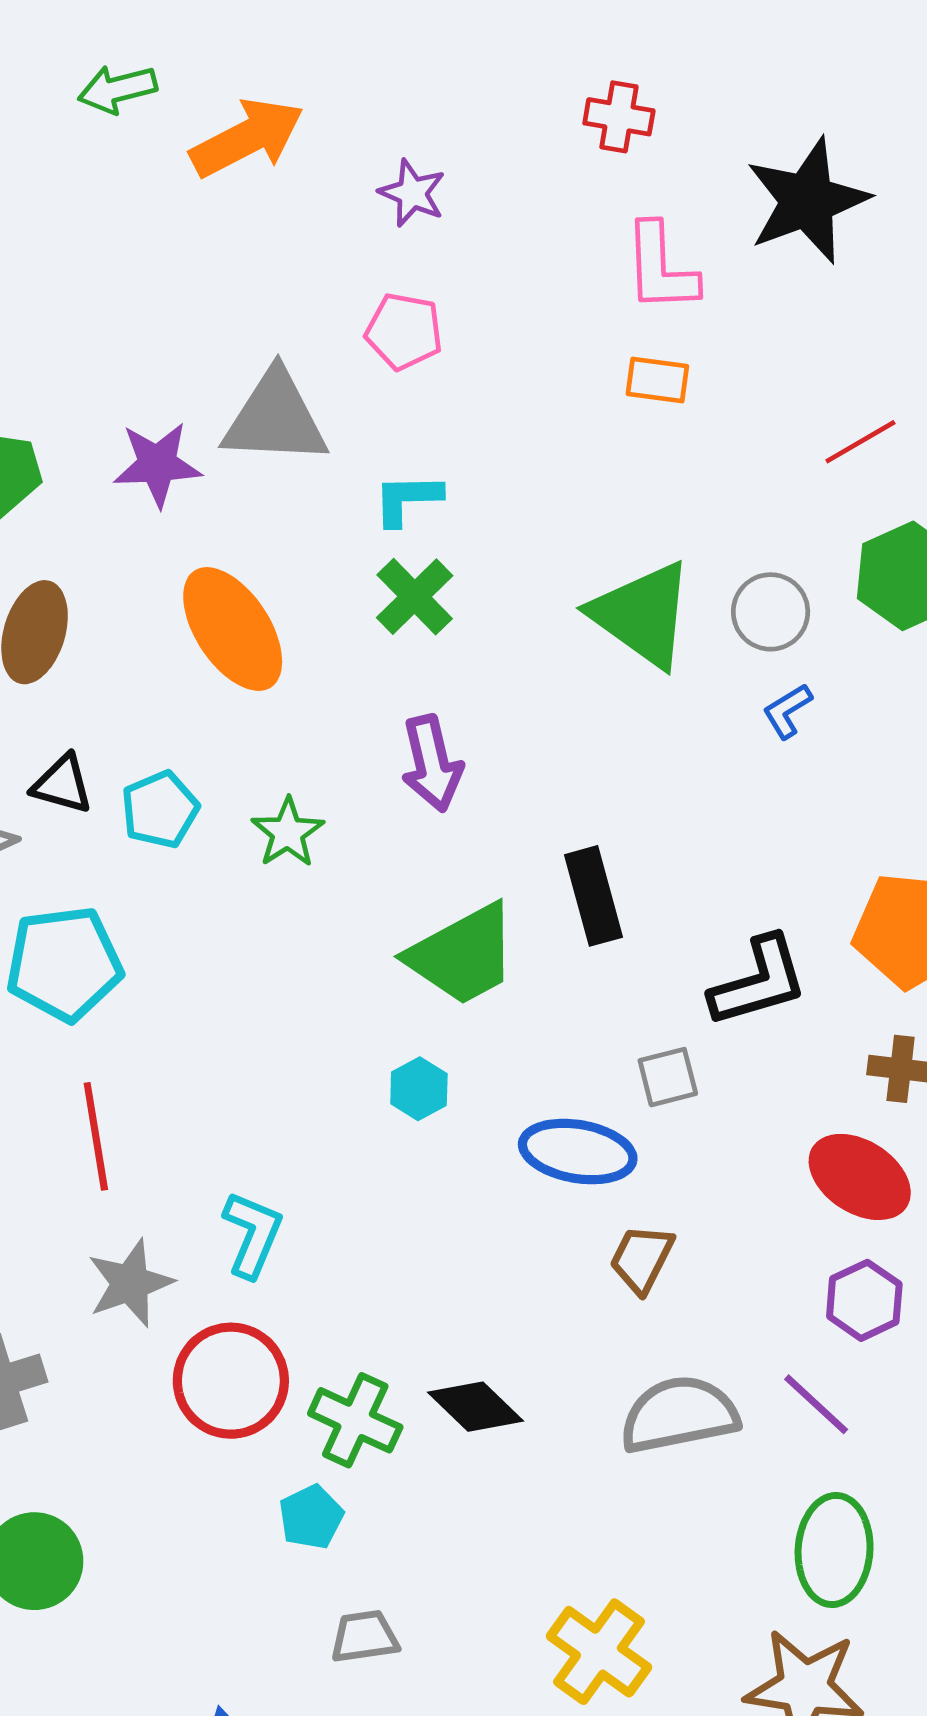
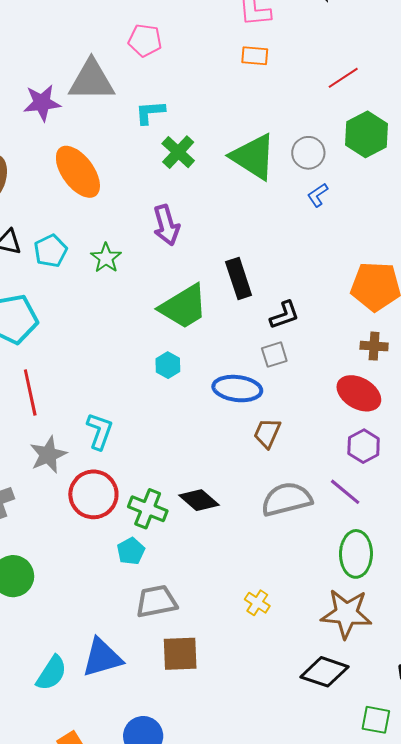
green cross: (415, 597) -> (178, 152), moved
black L-shape: (759, 982) -> (284, 315), moved, size x0.7
gray trapezoid: (364, 1637) -> (156, 601), size x1.4
yellow cross: (599, 1652) -> (257, 603), size x0.6

